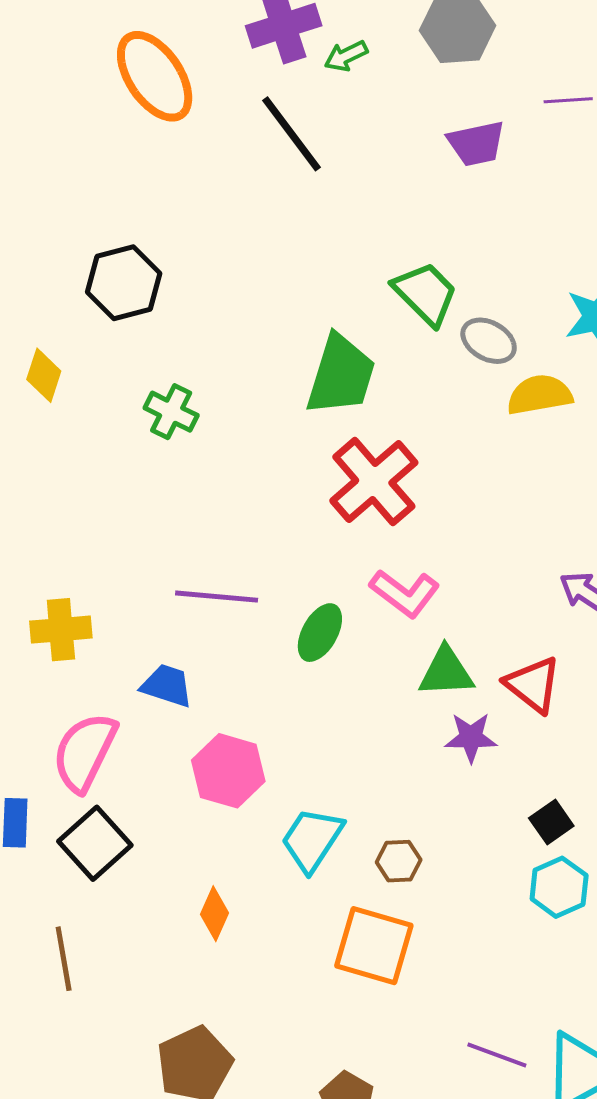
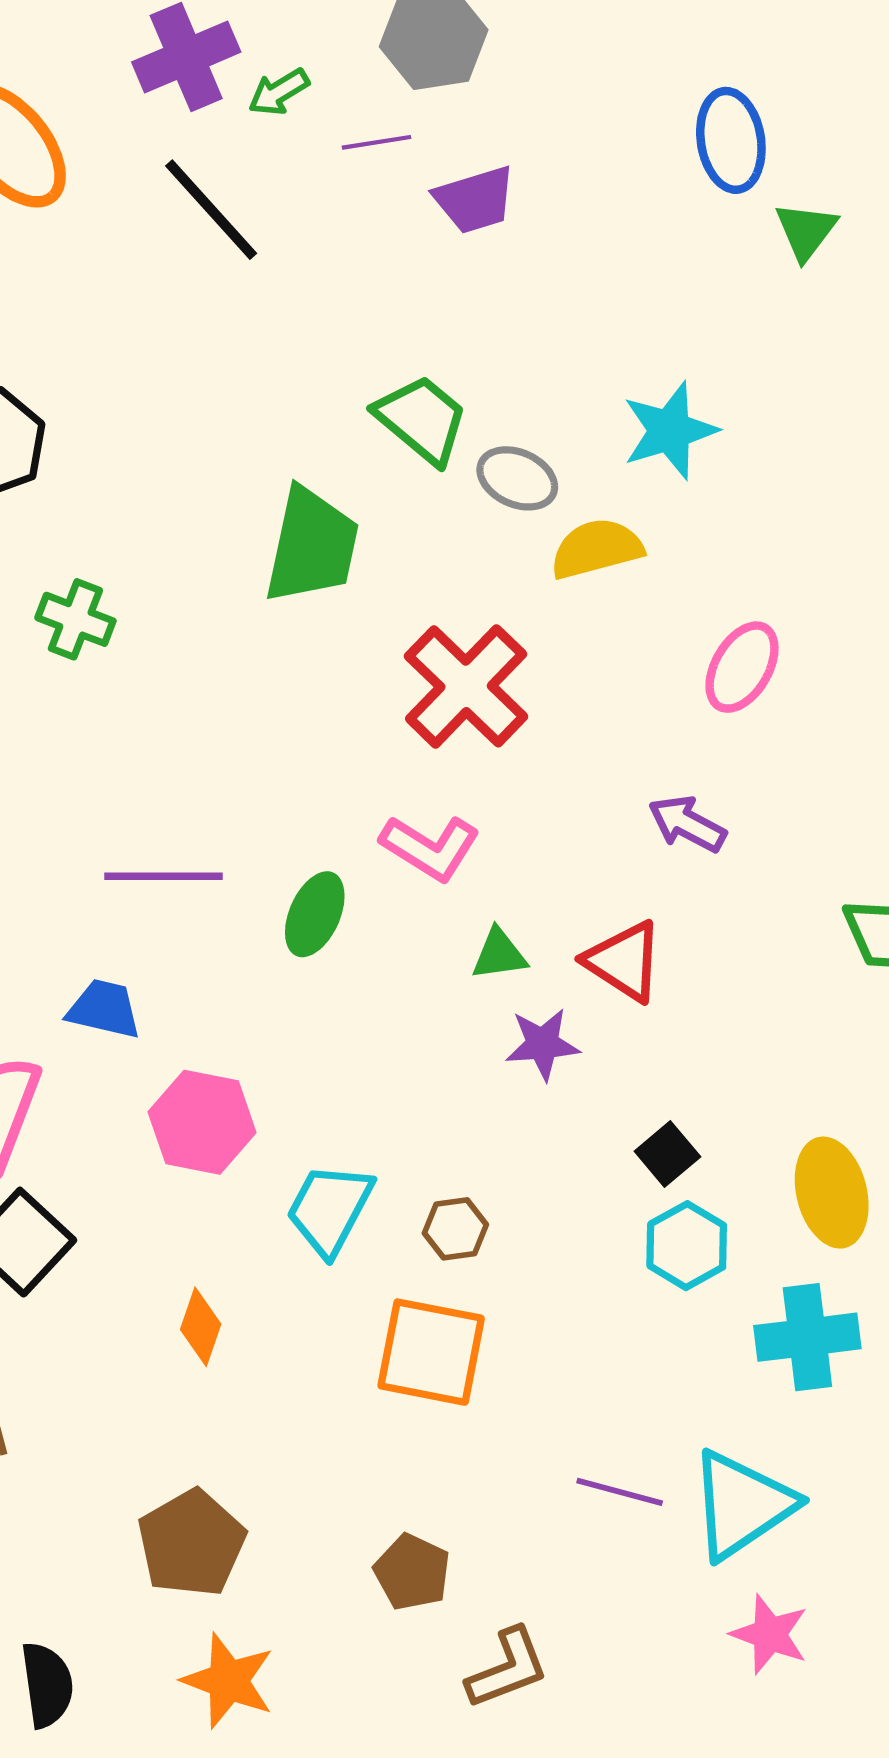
purple line: (568, 100) -> (377, 142), moved
red cross: (374, 482) -> (466, 686), moved
green triangle: (446, 672) -> (499, 954), size x0.7

